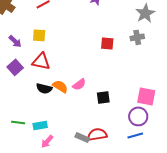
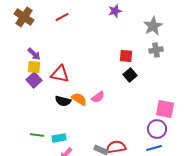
gray star: (145, 13) -> (153, 26), moved
yellow square: (39, 35) -> (34, 67), moved
black square: (103, 97) -> (130, 75), moved, turned -32

